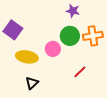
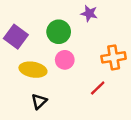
green circle: (70, 36) -> (59, 32), moved
orange cross: (93, 36) -> (114, 57), moved

